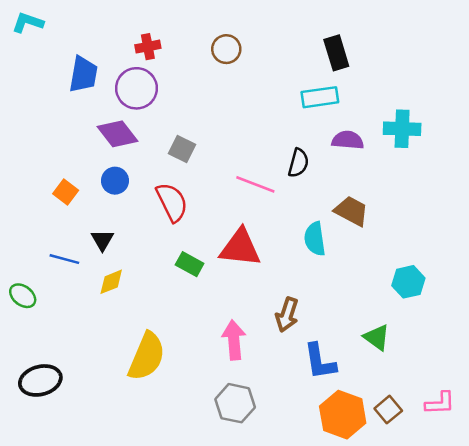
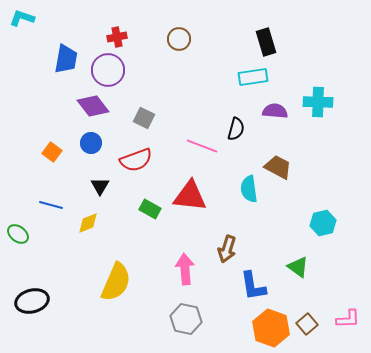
red semicircle: (172, 202) -> (136, 160), turned 96
black triangle: (102, 240) -> (100, 186), moved

